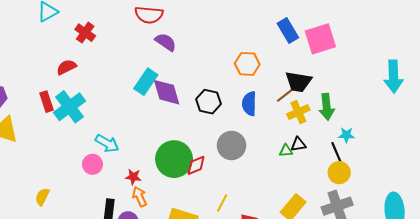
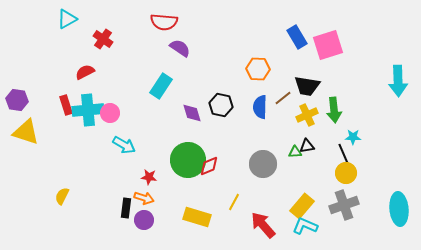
purple diamond: (167, 92) -> (192, 113), moved, size x0.7
brown line: (285, 95) -> (283, 98), moved
cyan cross: (69, 107) -> (88, 110), turned 32
gray circle: (231, 145) -> (263, 164), moved
pink circle: (92, 164) -> (110, 113), moved
orange arrow: (140, 197) -> (144, 198), moved, turned 132

